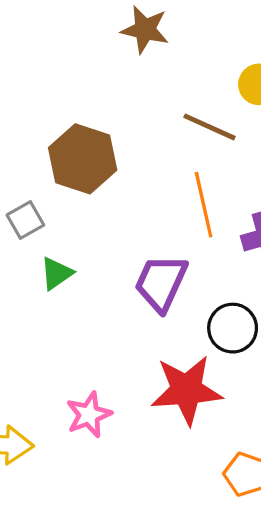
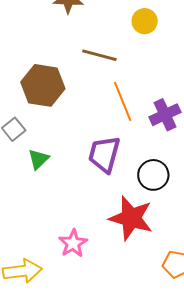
brown line: (209, 127) -> (99, 55), moved
red star: (186, 390) -> (131, 218), turned 30

